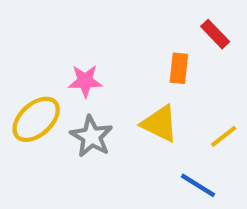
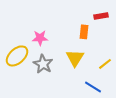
red rectangle: (215, 34) -> (101, 16), turned -56
yellow triangle: (160, 124) -> (75, 58), turned 36

